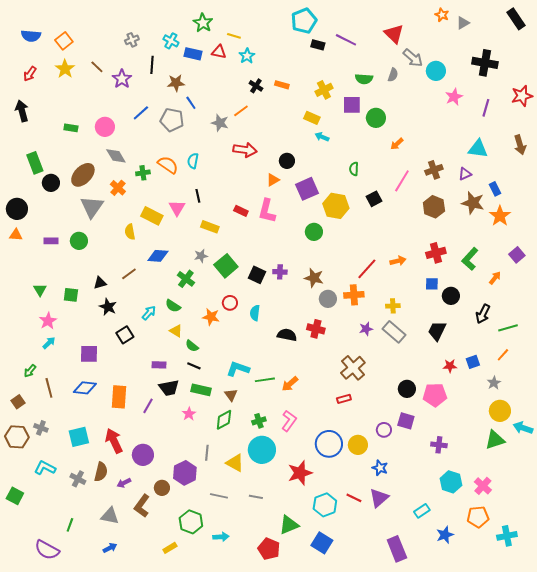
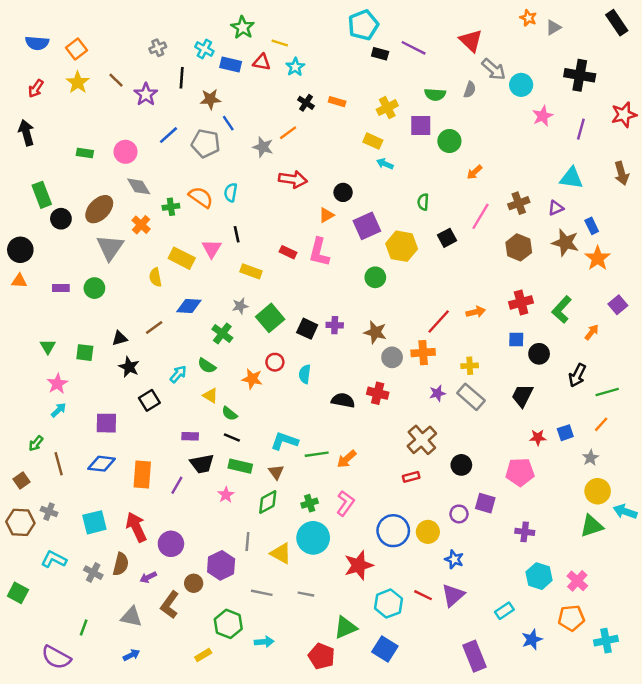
black circle: (407, 389) -> (461, 465), moved

